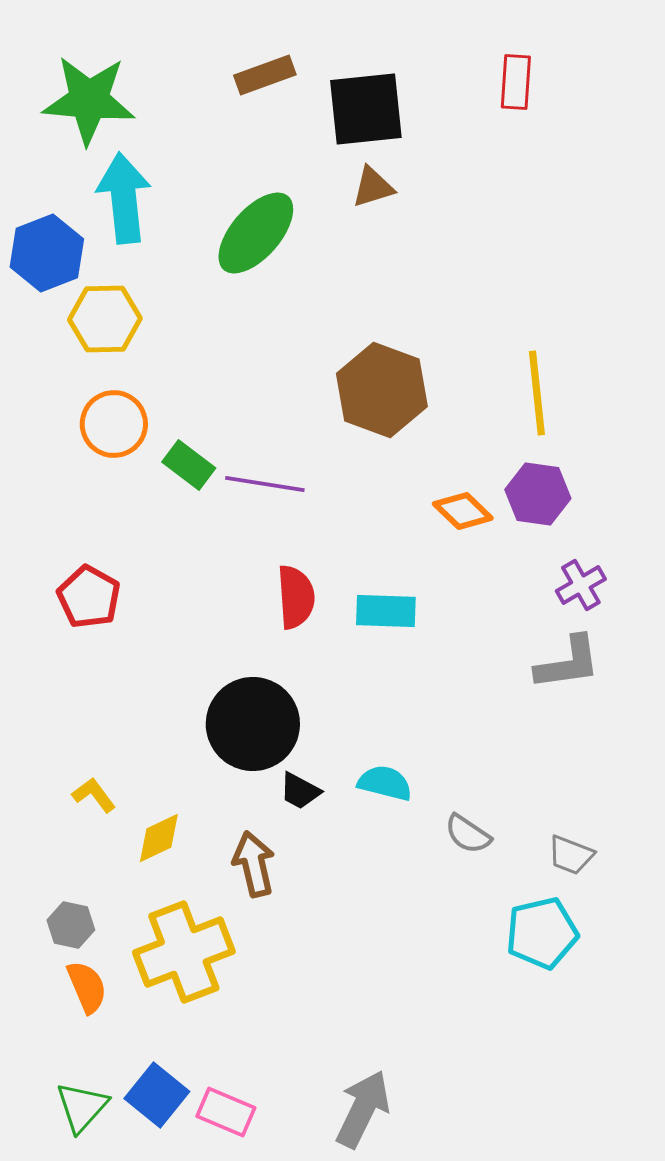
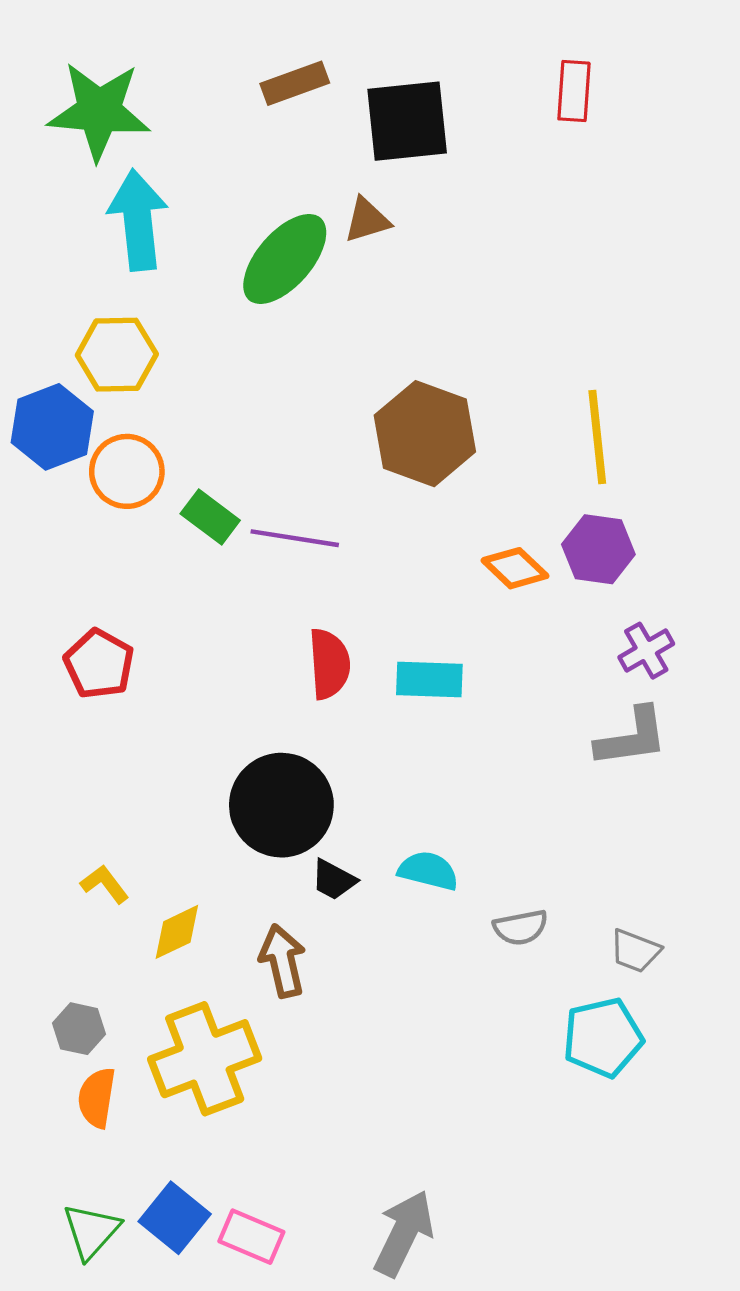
brown triangle: (373, 187) -> (367, 220), moved
blue hexagon: (47, 253) -> (52, 427), moved
gray semicircle: (468, 834) -> (521, 927), turned -45
orange semicircle: (87, 987) -> (97, 1098), turned -148

